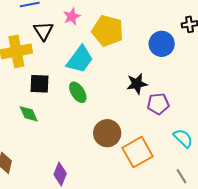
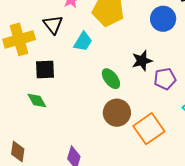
black triangle: (43, 31) -> (53, 25), moved
cyan trapezoid: (80, 59) -> (83, 42), size x0.7
green ellipse: (78, 92) -> (111, 79), moved

